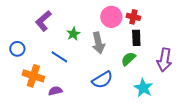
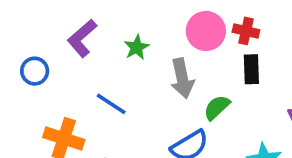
green star: (73, 34) -> (137, 47), moved
blue circle: (17, 49) -> (35, 71), moved
green semicircle: (128, 59) -> (217, 107), moved

